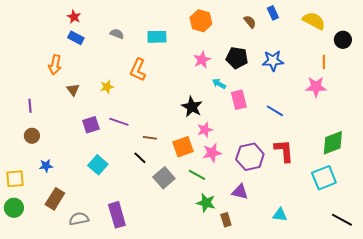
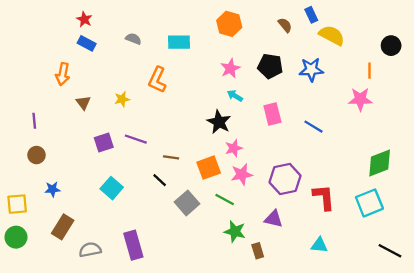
yellow semicircle: (314, 21) -> (332, 35), moved
cyan arrow: (219, 84) -> (235, 96), moved
red L-shape: (284, 151) -> (324, 197), moved

